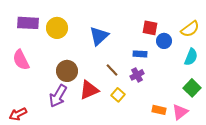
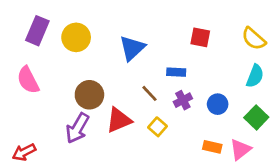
purple rectangle: (28, 23) -> (37, 31), turned -70
yellow semicircle: (190, 29) -> (254, 39), turned 78
blue circle: (164, 41) -> (218, 104), moved
blue rectangle: (140, 54) -> (176, 72), moved

